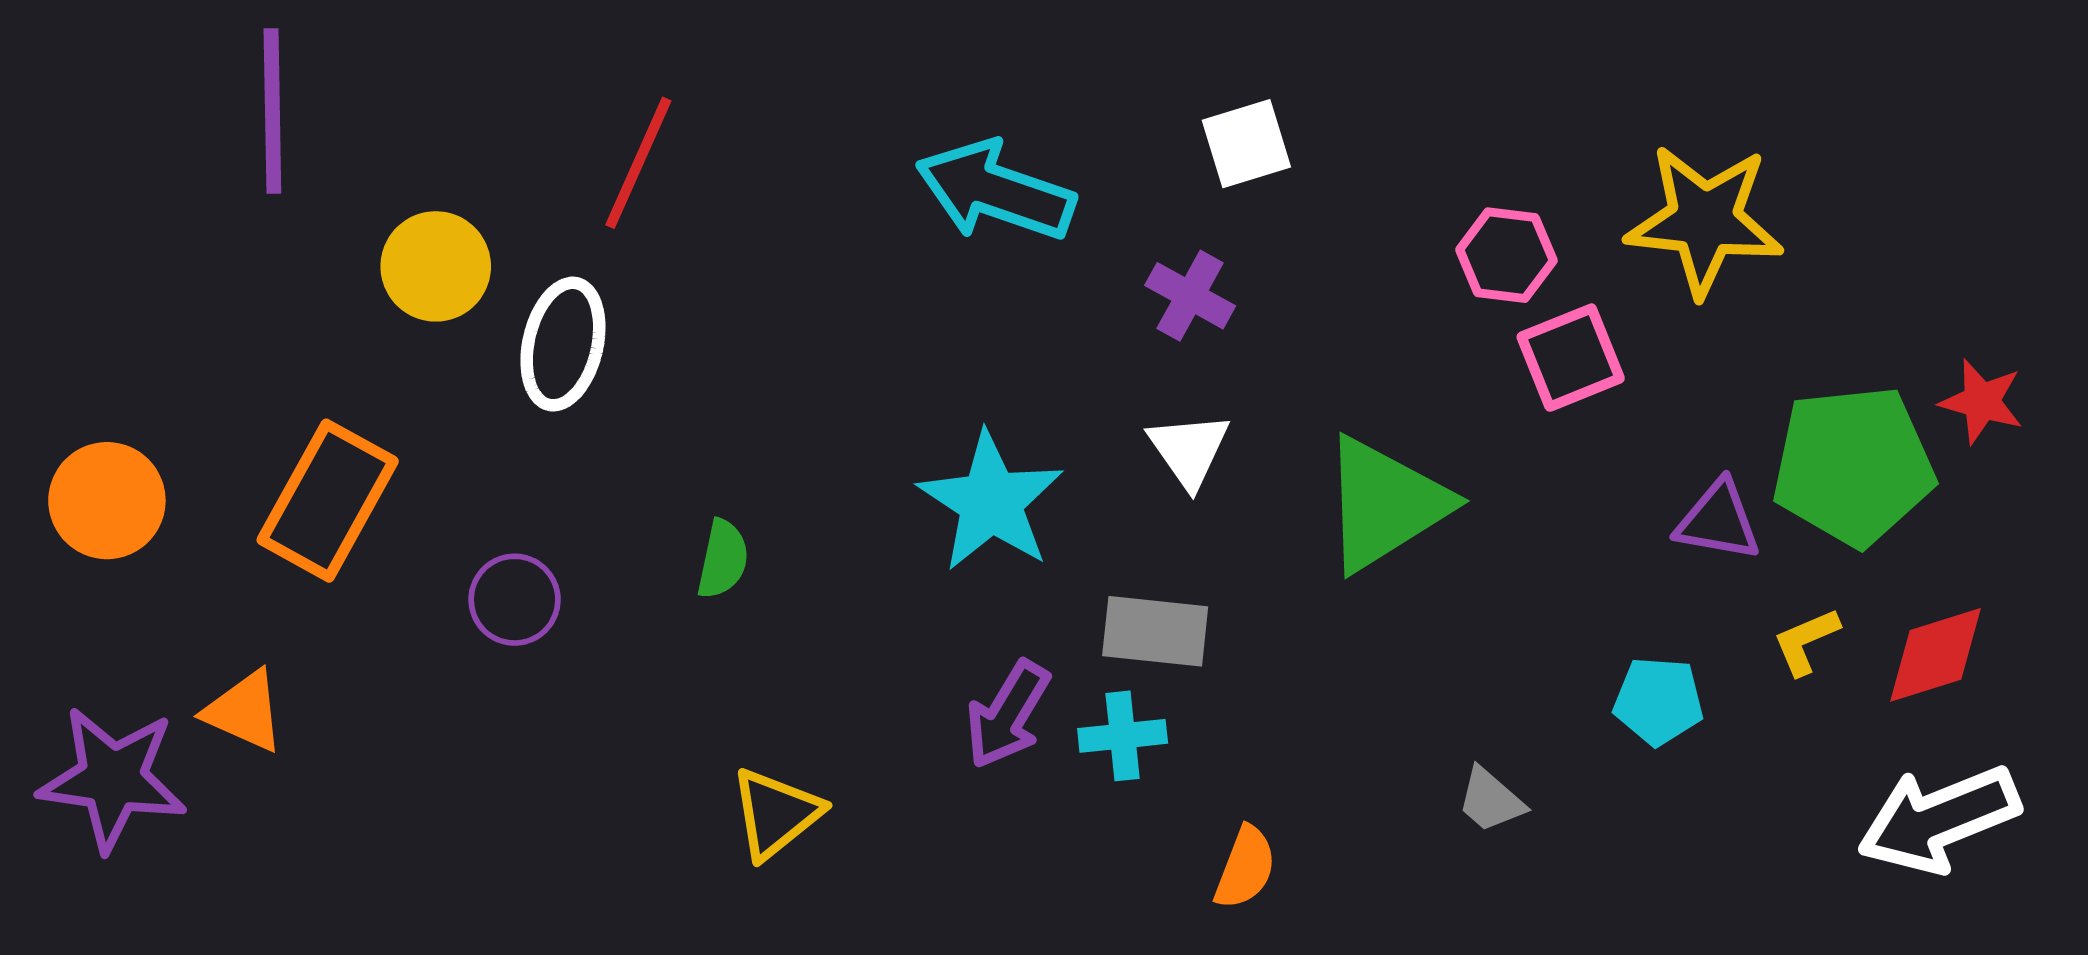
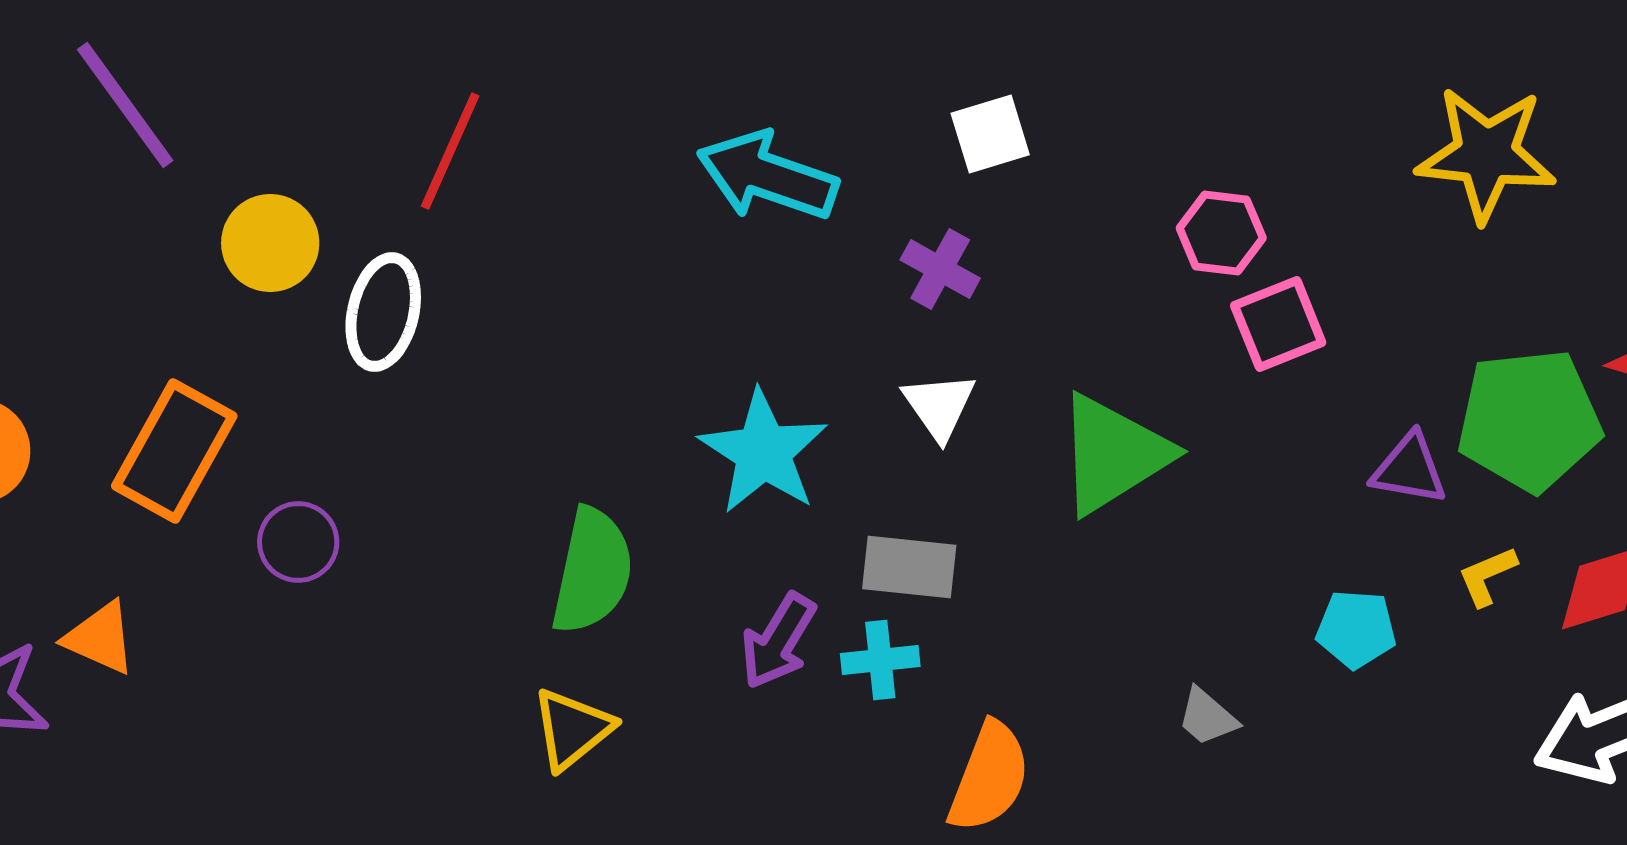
purple line: (272, 111) -> (125, 105), turned -35
yellow star: (1705, 220) -> (1486, 154), moved
green semicircle: (723, 559) -> (592, 571), moved, size x1.8
purple circle: (515, 600) -> (298, 542), moved
orange semicircle: (1245, 868) -> (989, 777), size x1.5

